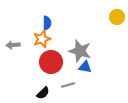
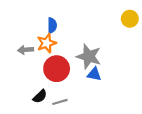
gray arrow: (13, 45) -> (26, 50), moved
gray line: (68, 85) -> (60, 102), moved
black semicircle: (43, 93) -> (40, 96), moved

